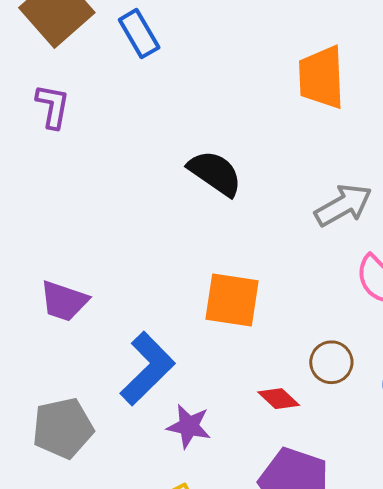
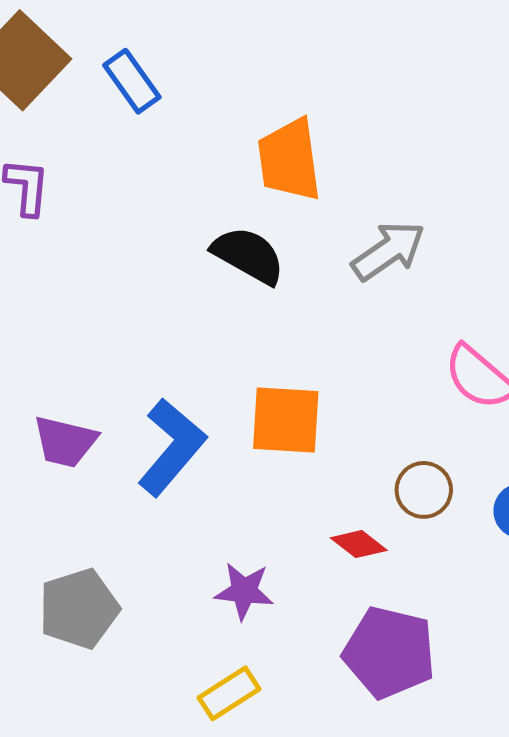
orange trapezoid: (321, 77) -> (289, 160), moved
gray arrow: (343, 205) -> (388, 251), moved
blue L-shape: (147, 369) -> (172, 447), moved

